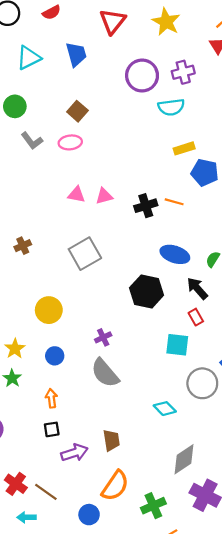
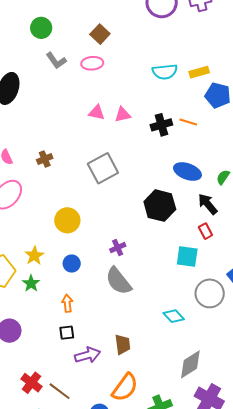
cyan semicircle: (171, 107) -> (165, 72), moved

